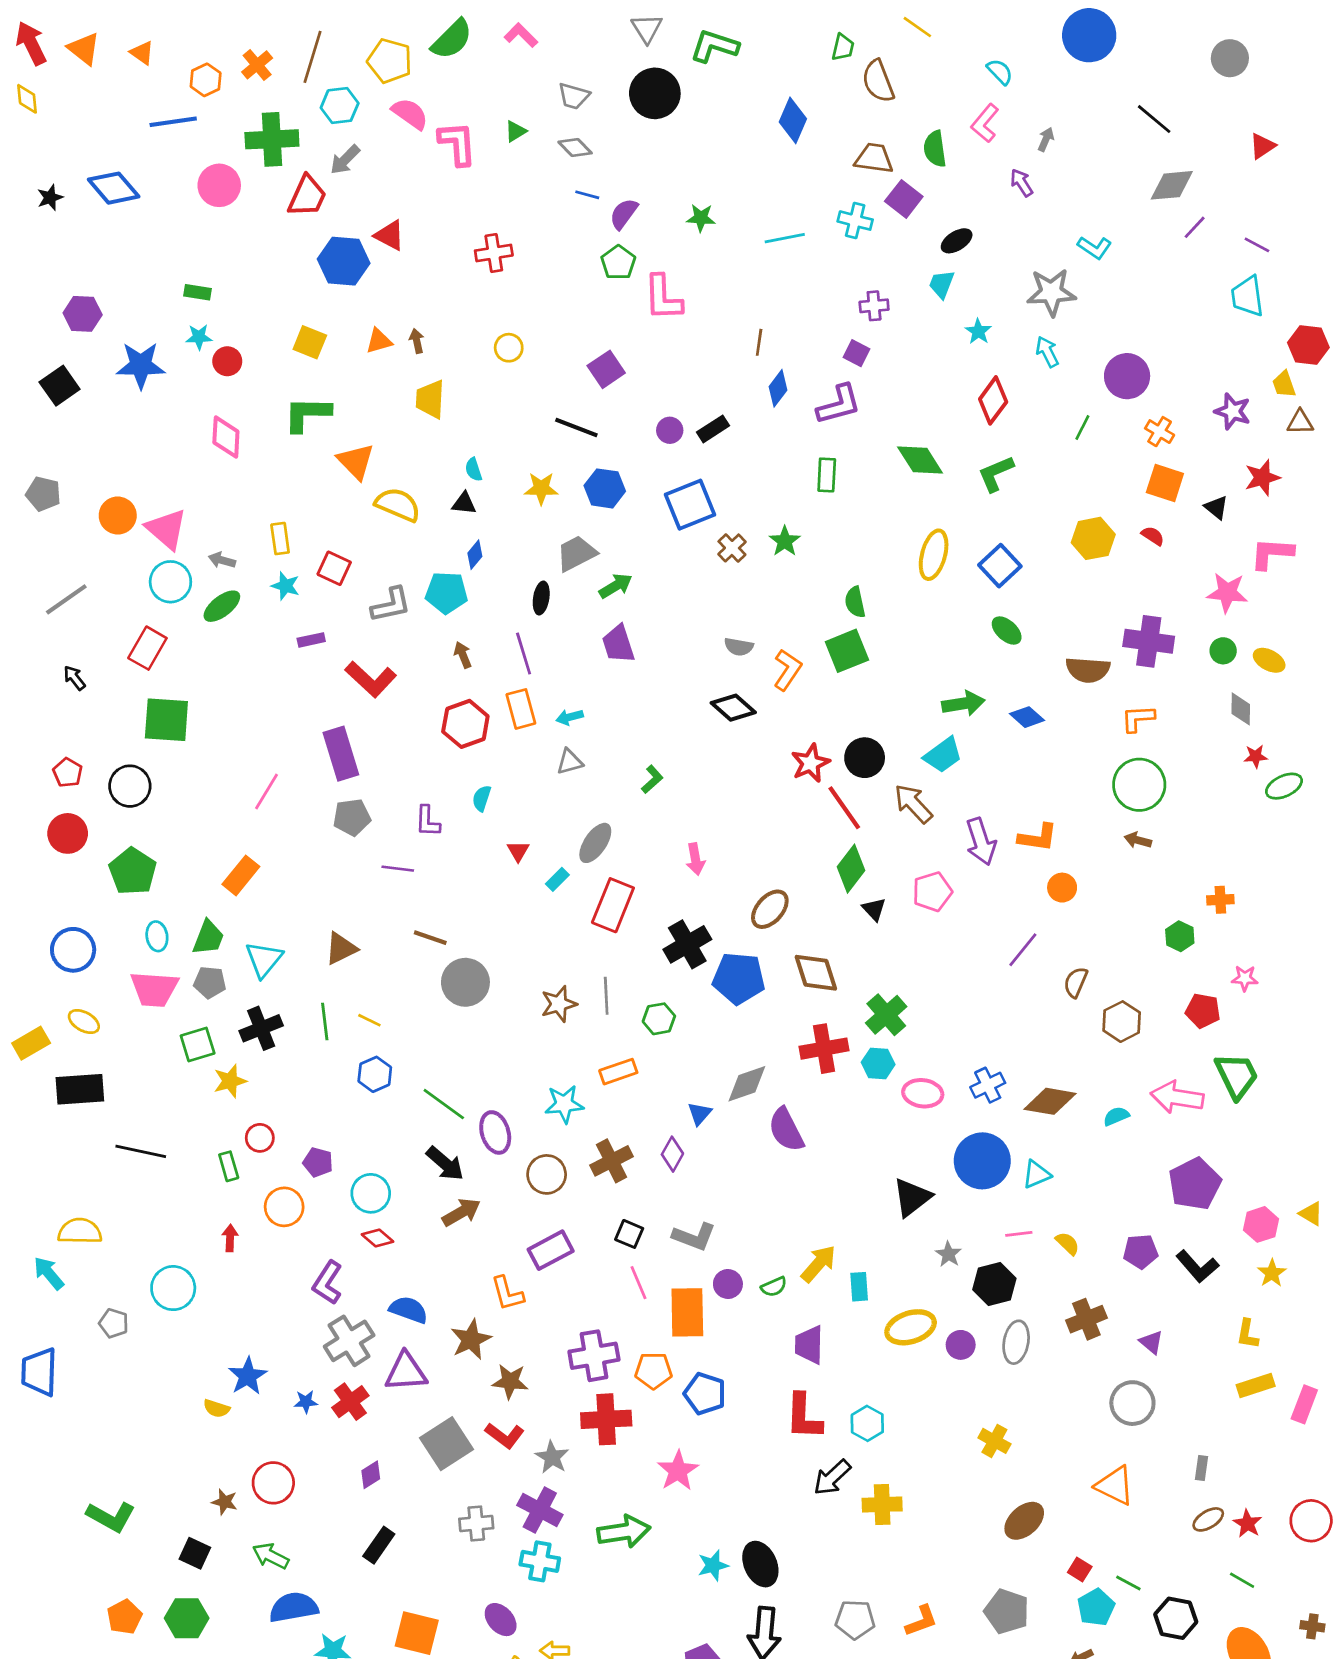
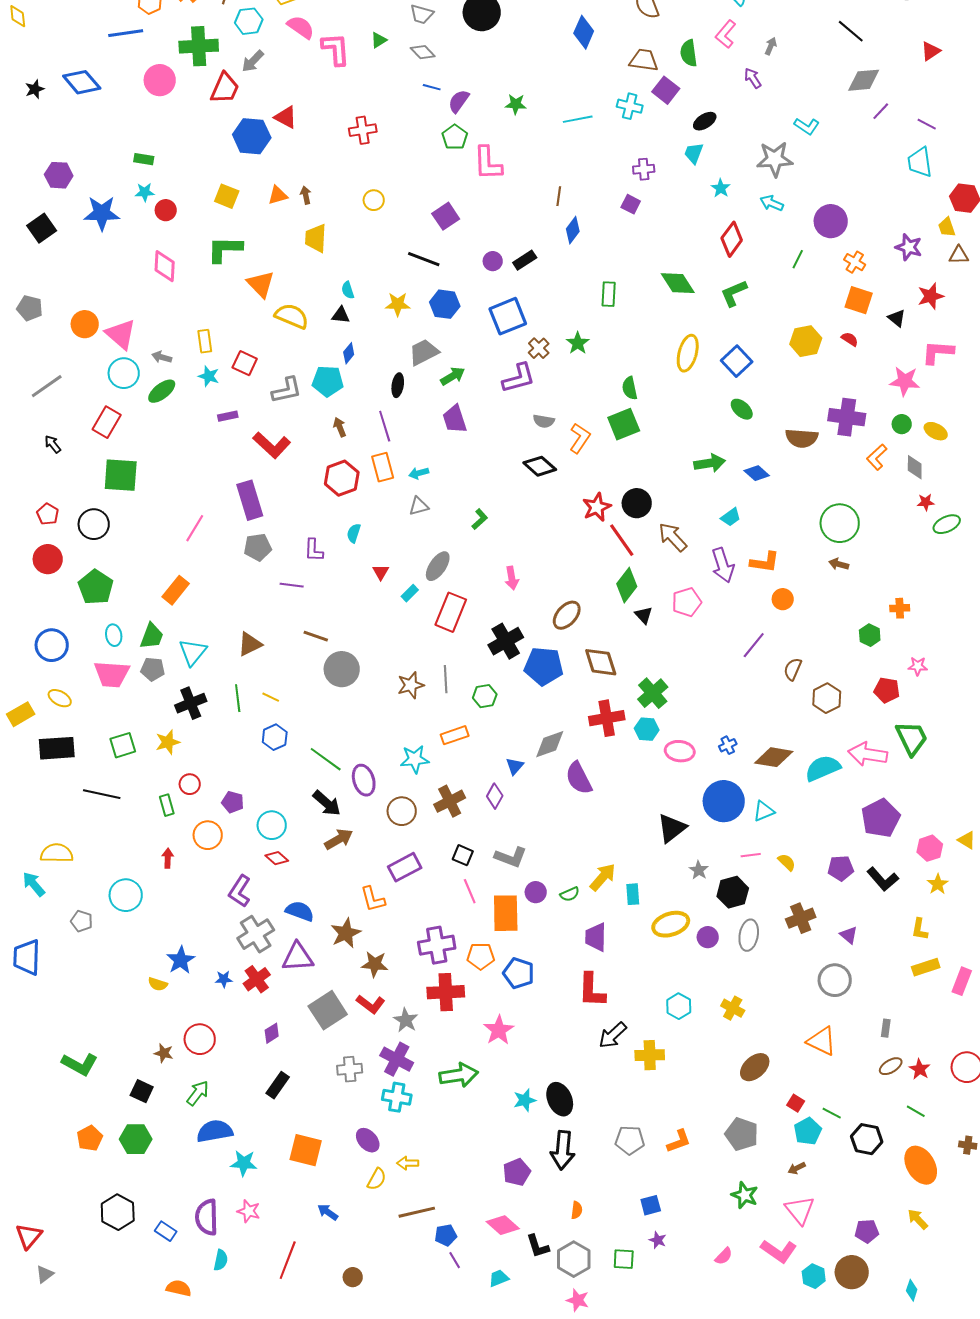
cyan arrow: (1047, 352) -> (772, 203), turned -40
purple L-shape: (839, 405) -> (519, 378), moved
orange L-shape: (1138, 718) -> (877, 457), moved, turned -40
cyan trapezoid: (943, 755) -> (731, 517), moved, size x0.7
green square: (198, 1045) -> (123, 745), moved
blue cross: (988, 1085) -> (728, 745), size x0.7
cyan semicircle: (1116, 1116) -> (823, 768), size x1.8
cyan hexagon: (867, 1423) -> (679, 1006), moved
green arrow: (271, 1556) -> (198, 1093), turned 100

